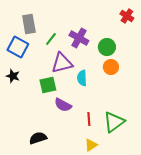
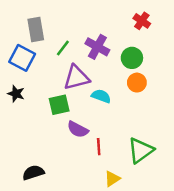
red cross: (127, 16) -> (142, 21), moved
cyan semicircle: (82, 78) -> (101, 96), turned 112
red line: (89, 119) -> (99, 147), moved
black semicircle: (38, 138) -> (33, 173), moved

